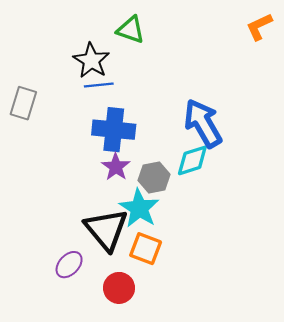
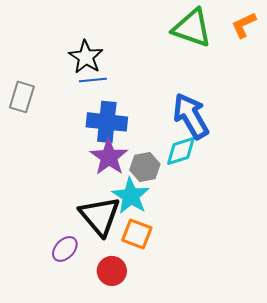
green triangle: (131, 30) -> (192, 28), moved, size x1.5
purple star: (116, 167) -> (109, 157), size x1.4

